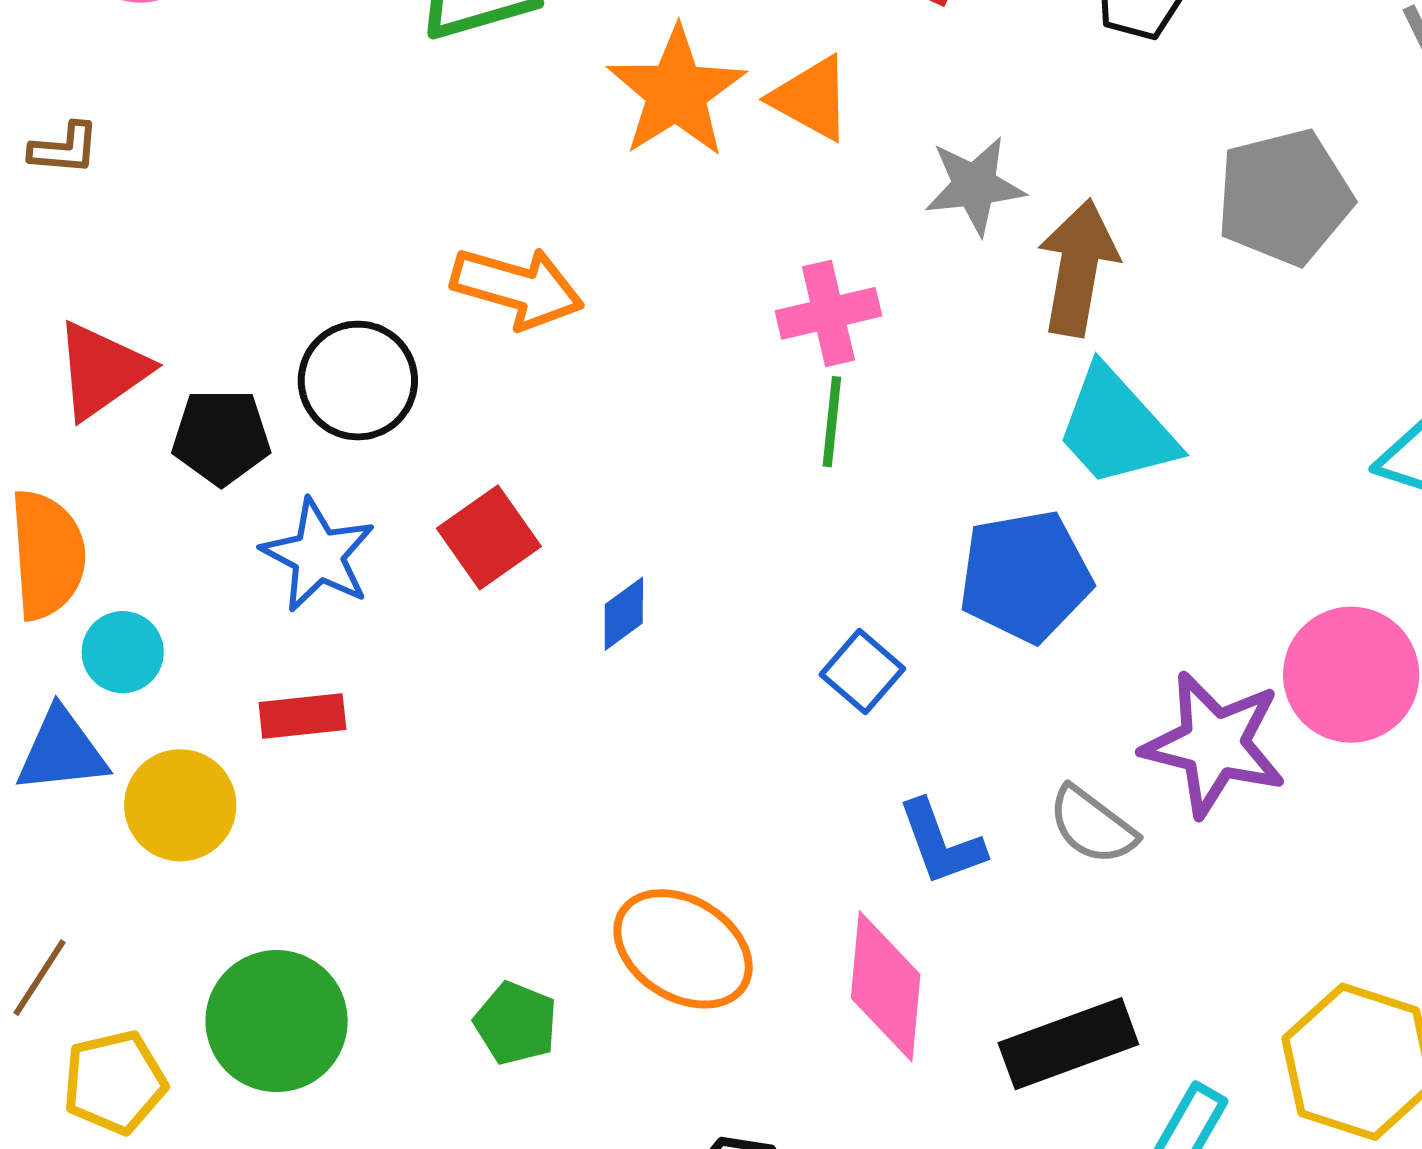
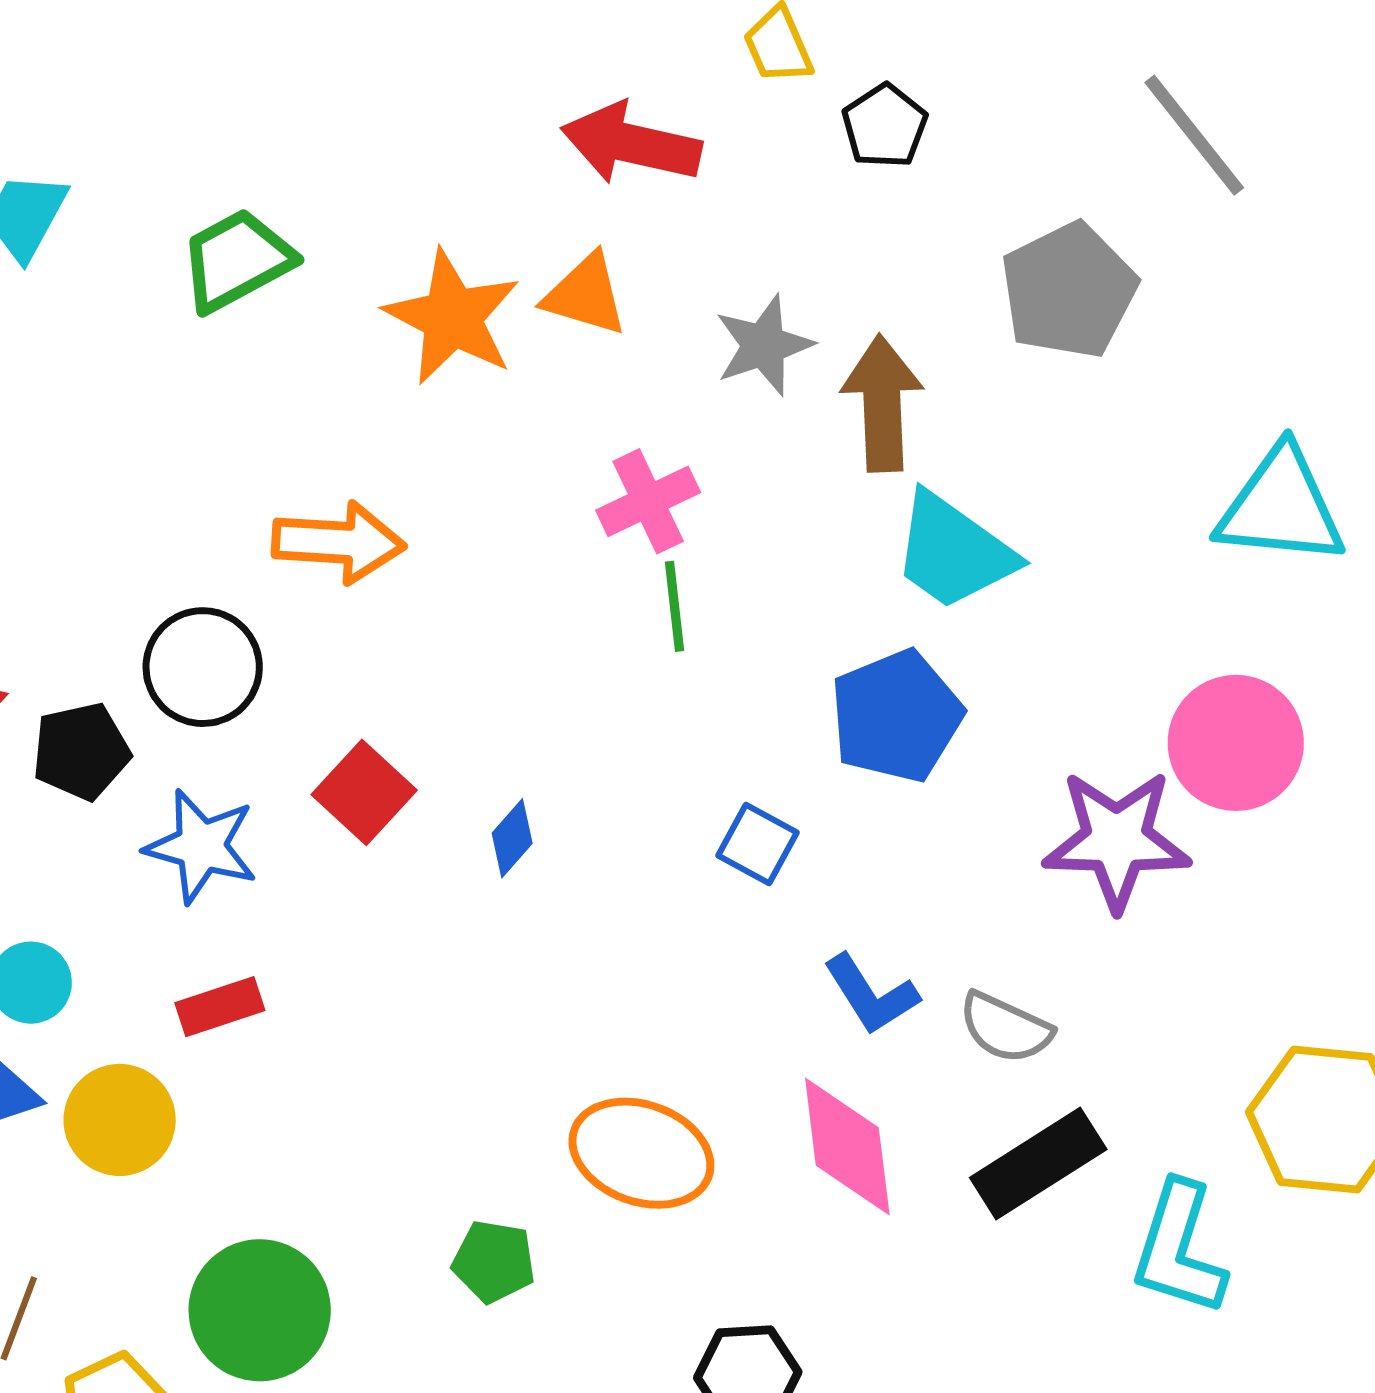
gray semicircle: (1092, 825) -> (1005, 1028), moved

